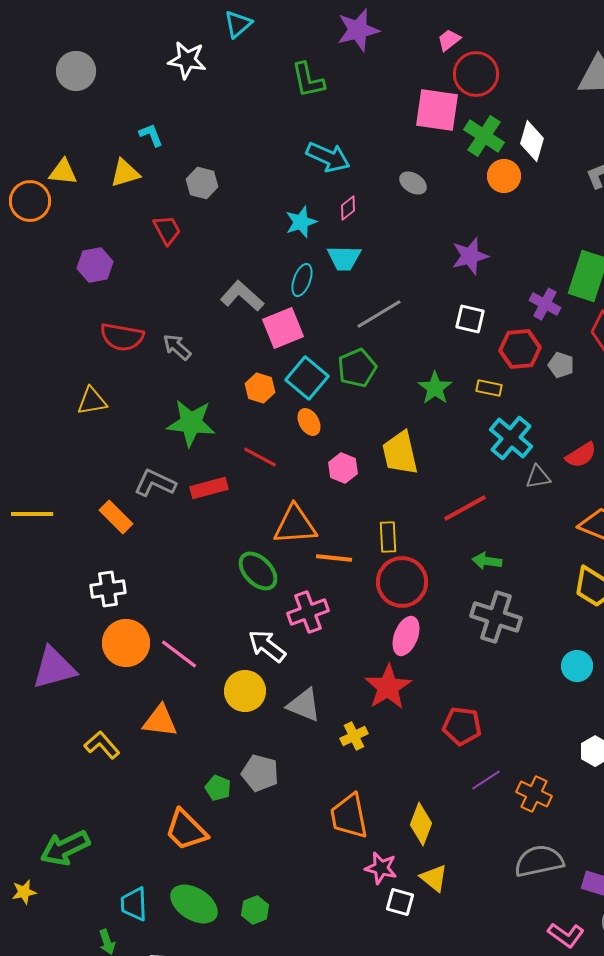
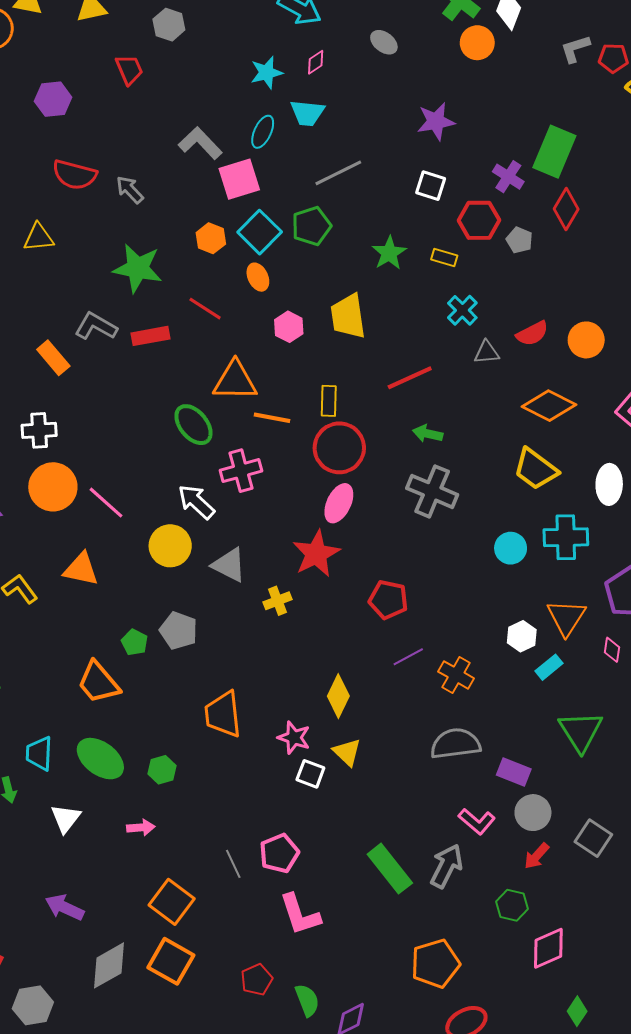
cyan cross: (511, 438) -> (462, 310), size x0.7
orange trapezoid: (349, 816) -> (223, 714), moved

